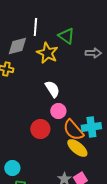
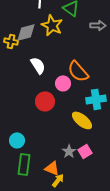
gray diamond: (17, 46) -> (26, 32), moved
white semicircle: (52, 89) -> (38, 65), moved
orange semicircle: (73, 130) -> (78, 71), moved

